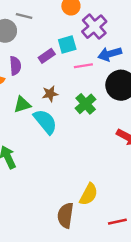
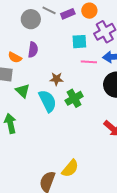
purple rectangle: (47, 56) -> (68, 14), moved
green cross: (86, 104) -> (74, 98), moved
green triangle: (22, 105) -> (23, 91), moved, turned 49

